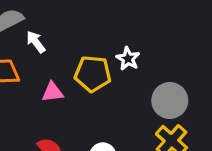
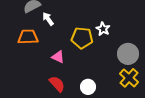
pink triangle: (53, 92) -> (58, 57), moved, turned 32

